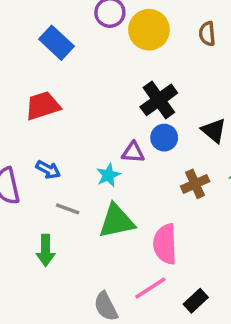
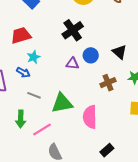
black cross: (159, 100) -> (73, 30), moved
cyan star: (108, 175) -> (33, 57), moved
pink line: (150, 288) -> (42, 130), moved

